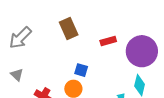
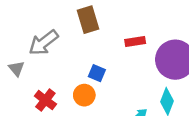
gray arrow: (20, 38) -> (44, 43), moved

